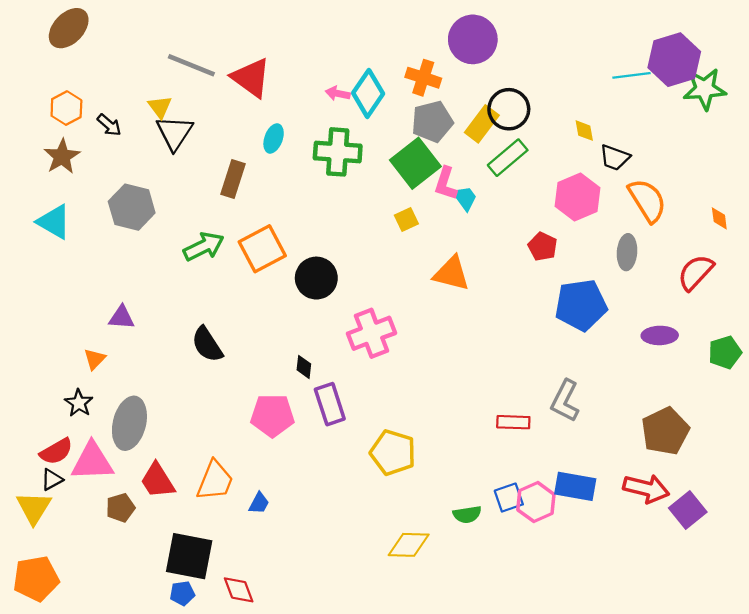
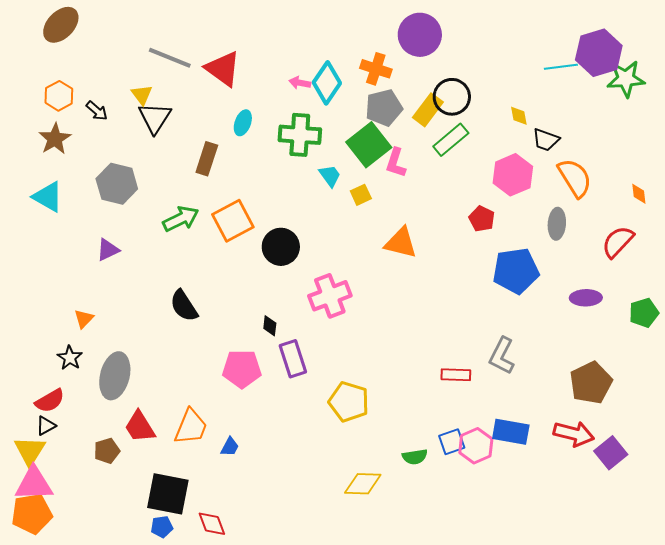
cyan trapezoid: (465, 198) -> (330, 176), moved
purple triangle: (122, 317) -> (108, 250), moved, turned -30
pink triangle: (92, 462) -> (34, 484), moved

